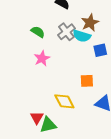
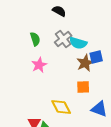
brown star: (90, 23) -> (85, 63), moved
green semicircle: (38, 32) -> (35, 39), turned 40

